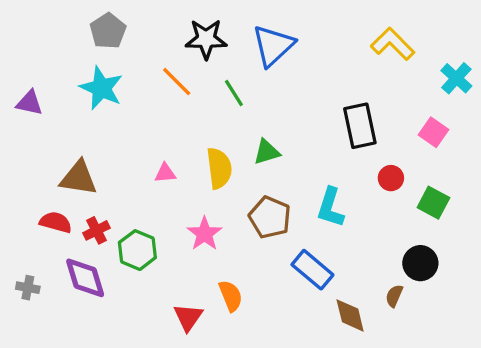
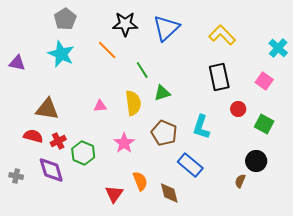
yellow L-shape: (393, 44) -> (222, 35), moved
green line: (234, 93) -> (142, 70), moved
brown diamond: (350, 315) -> (169, 193), moved

